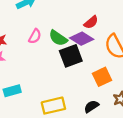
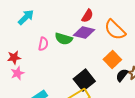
black square: (71, 56) -> (84, 80), moved
black semicircle: (91, 106) -> (122, 75), moved

